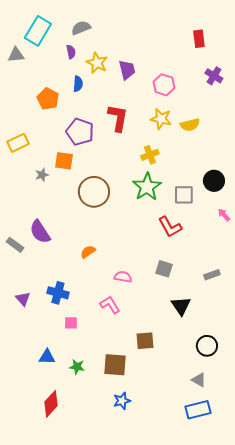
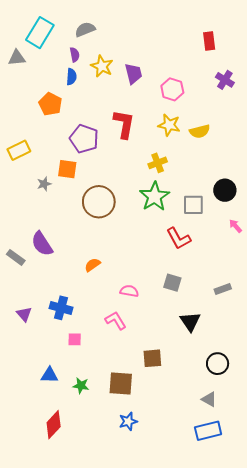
blue semicircle: (78, 84) -> (71, 77), moved

